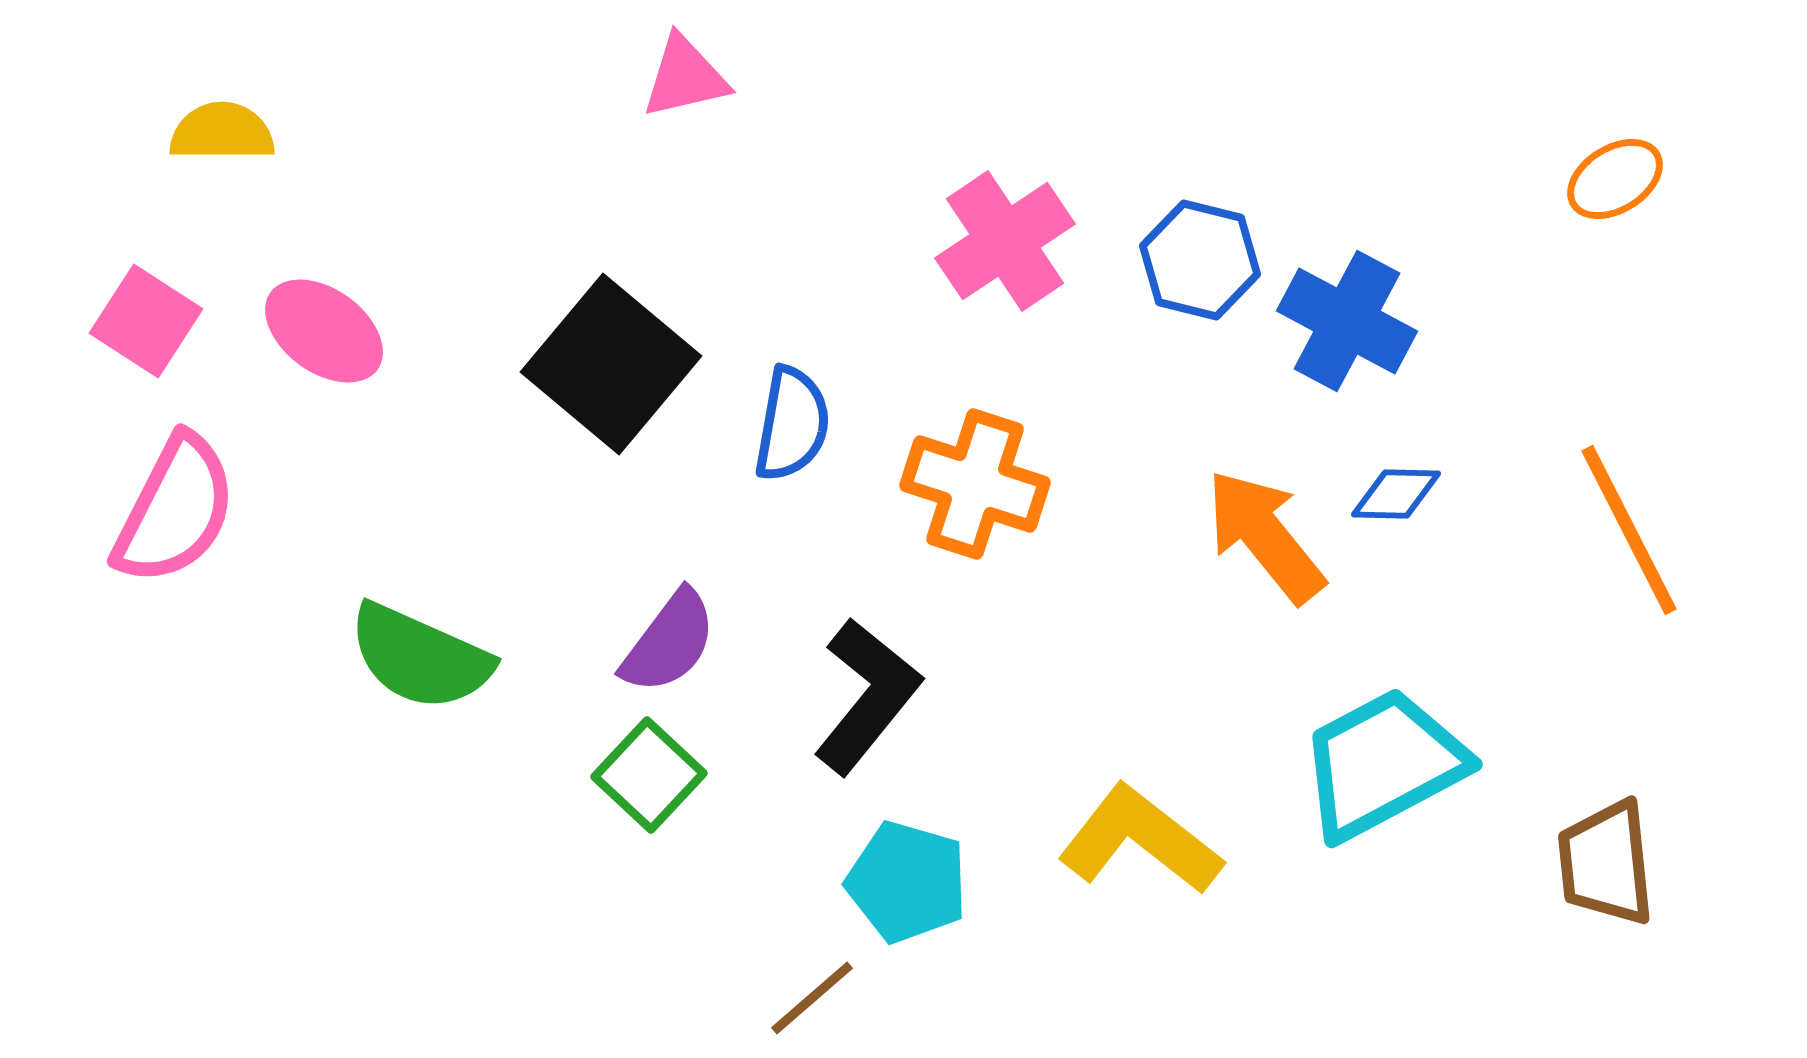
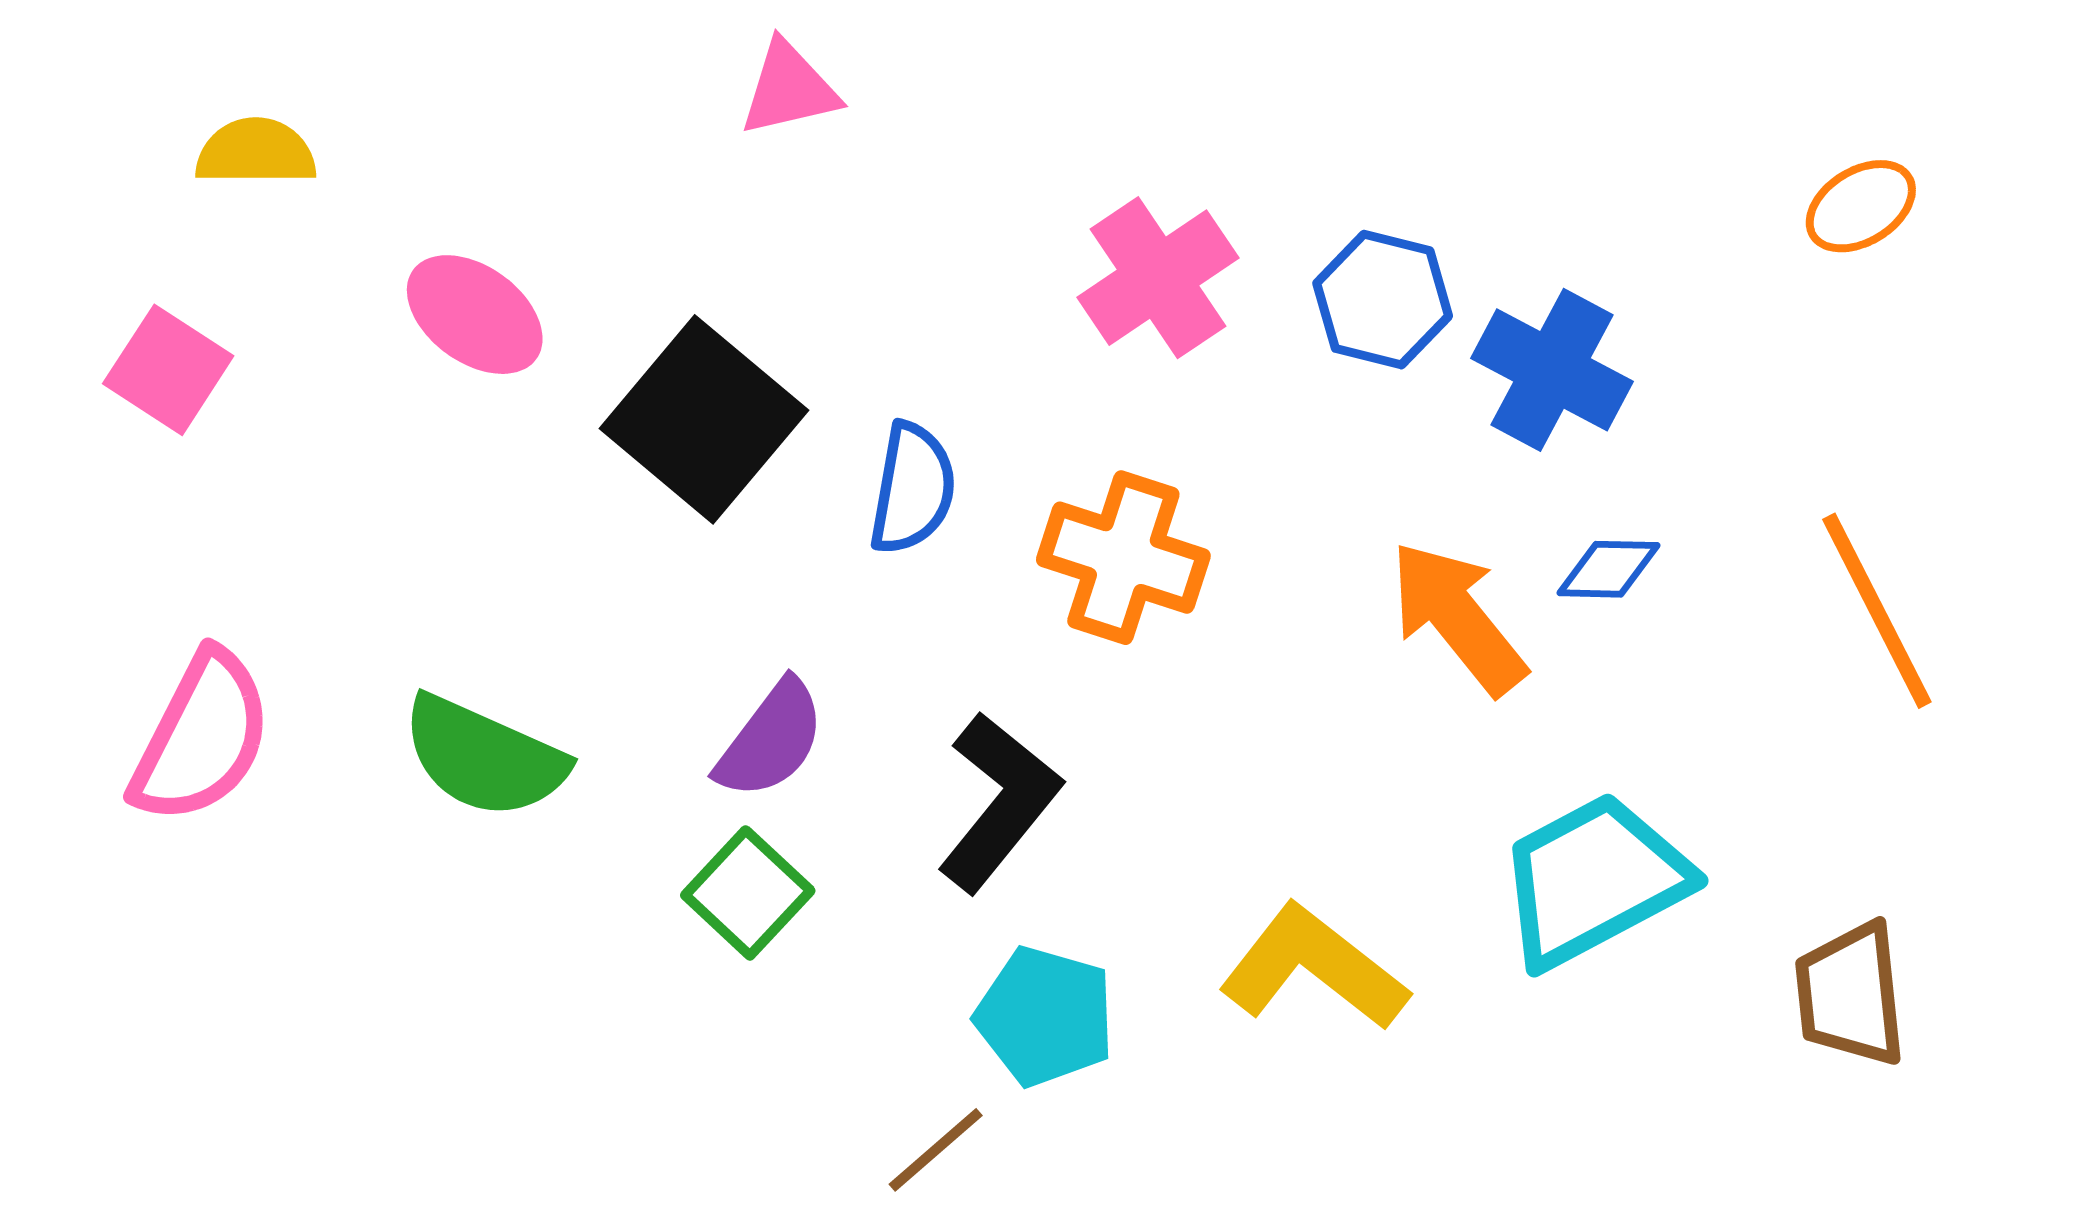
pink ellipse: (324, 331) -> (475, 315), moved
pink semicircle: (175, 510) -> (202, 737), moved

